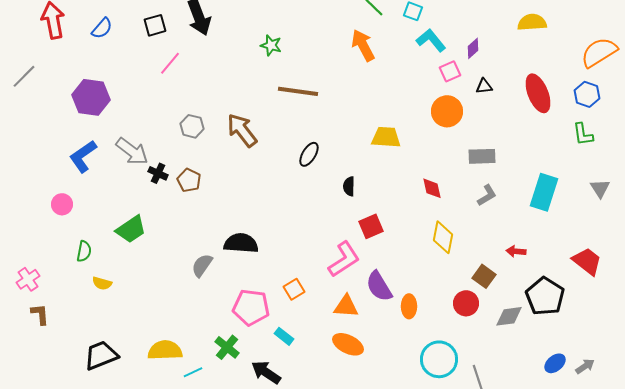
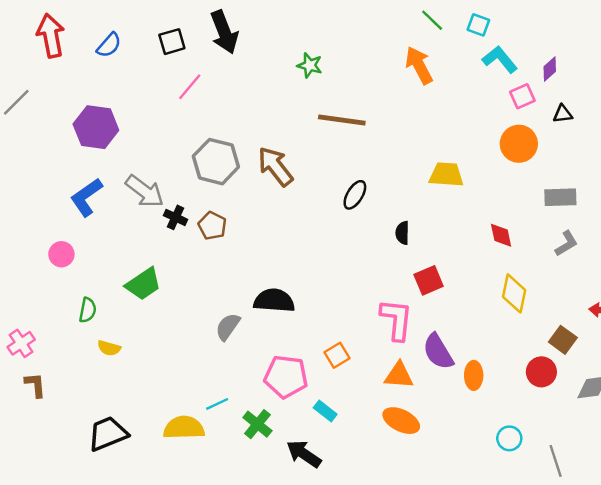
gray hexagon: (192, 126) -> (216, 162), size x1.6
pink L-shape: (344, 259) -> (396, 320), turned -51
cyan circle: (439, 359) -> (509, 438), size x0.6
cyan line: (193, 372) -> (217, 404), moved

